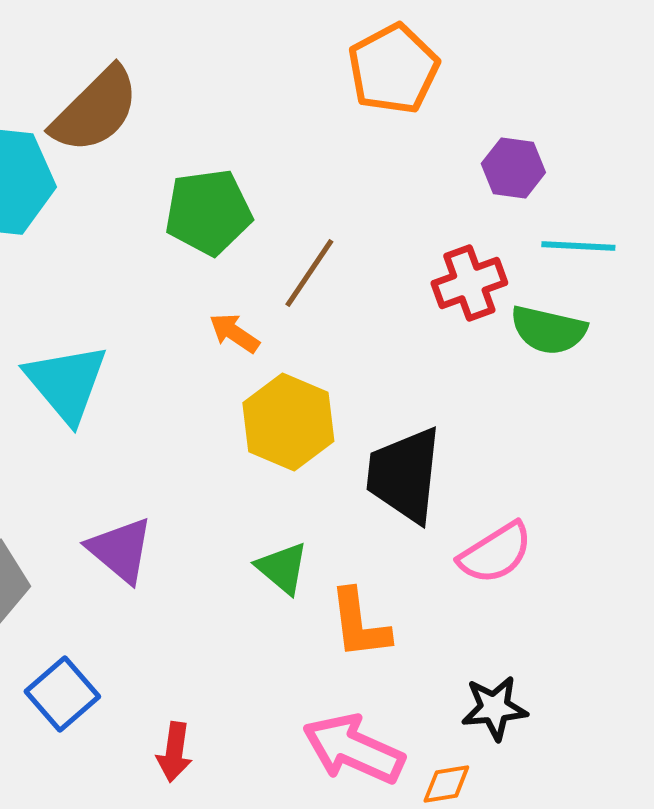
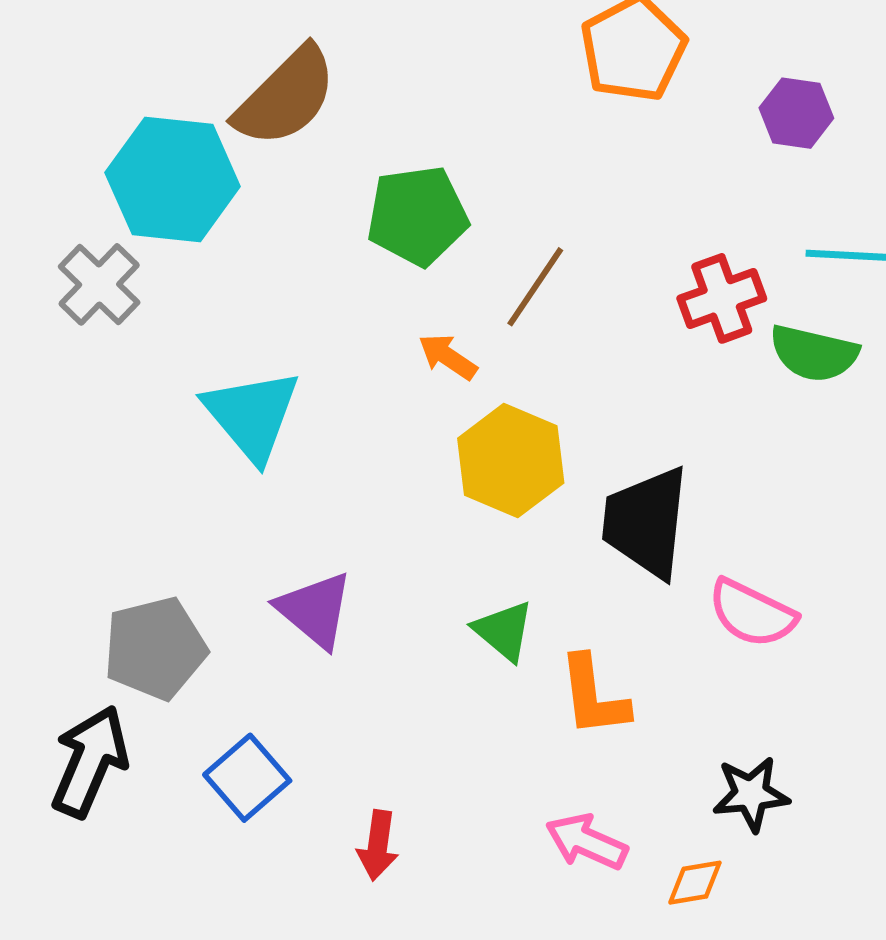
purple hexagon: (513, 168) -> (796, 113), moved
pink semicircle: (495, 553) -> (752, 613), turned 58
pink arrow: (353, 749) -> (586, 842), size x0.7

